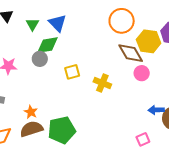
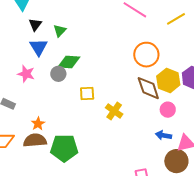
blue triangle: (57, 23) -> (38, 47), moved
green triangle: (32, 24) -> (60, 31), moved
pink circle: (142, 73) -> (168, 110), moved
blue arrow: (156, 110) -> (164, 135), moved

